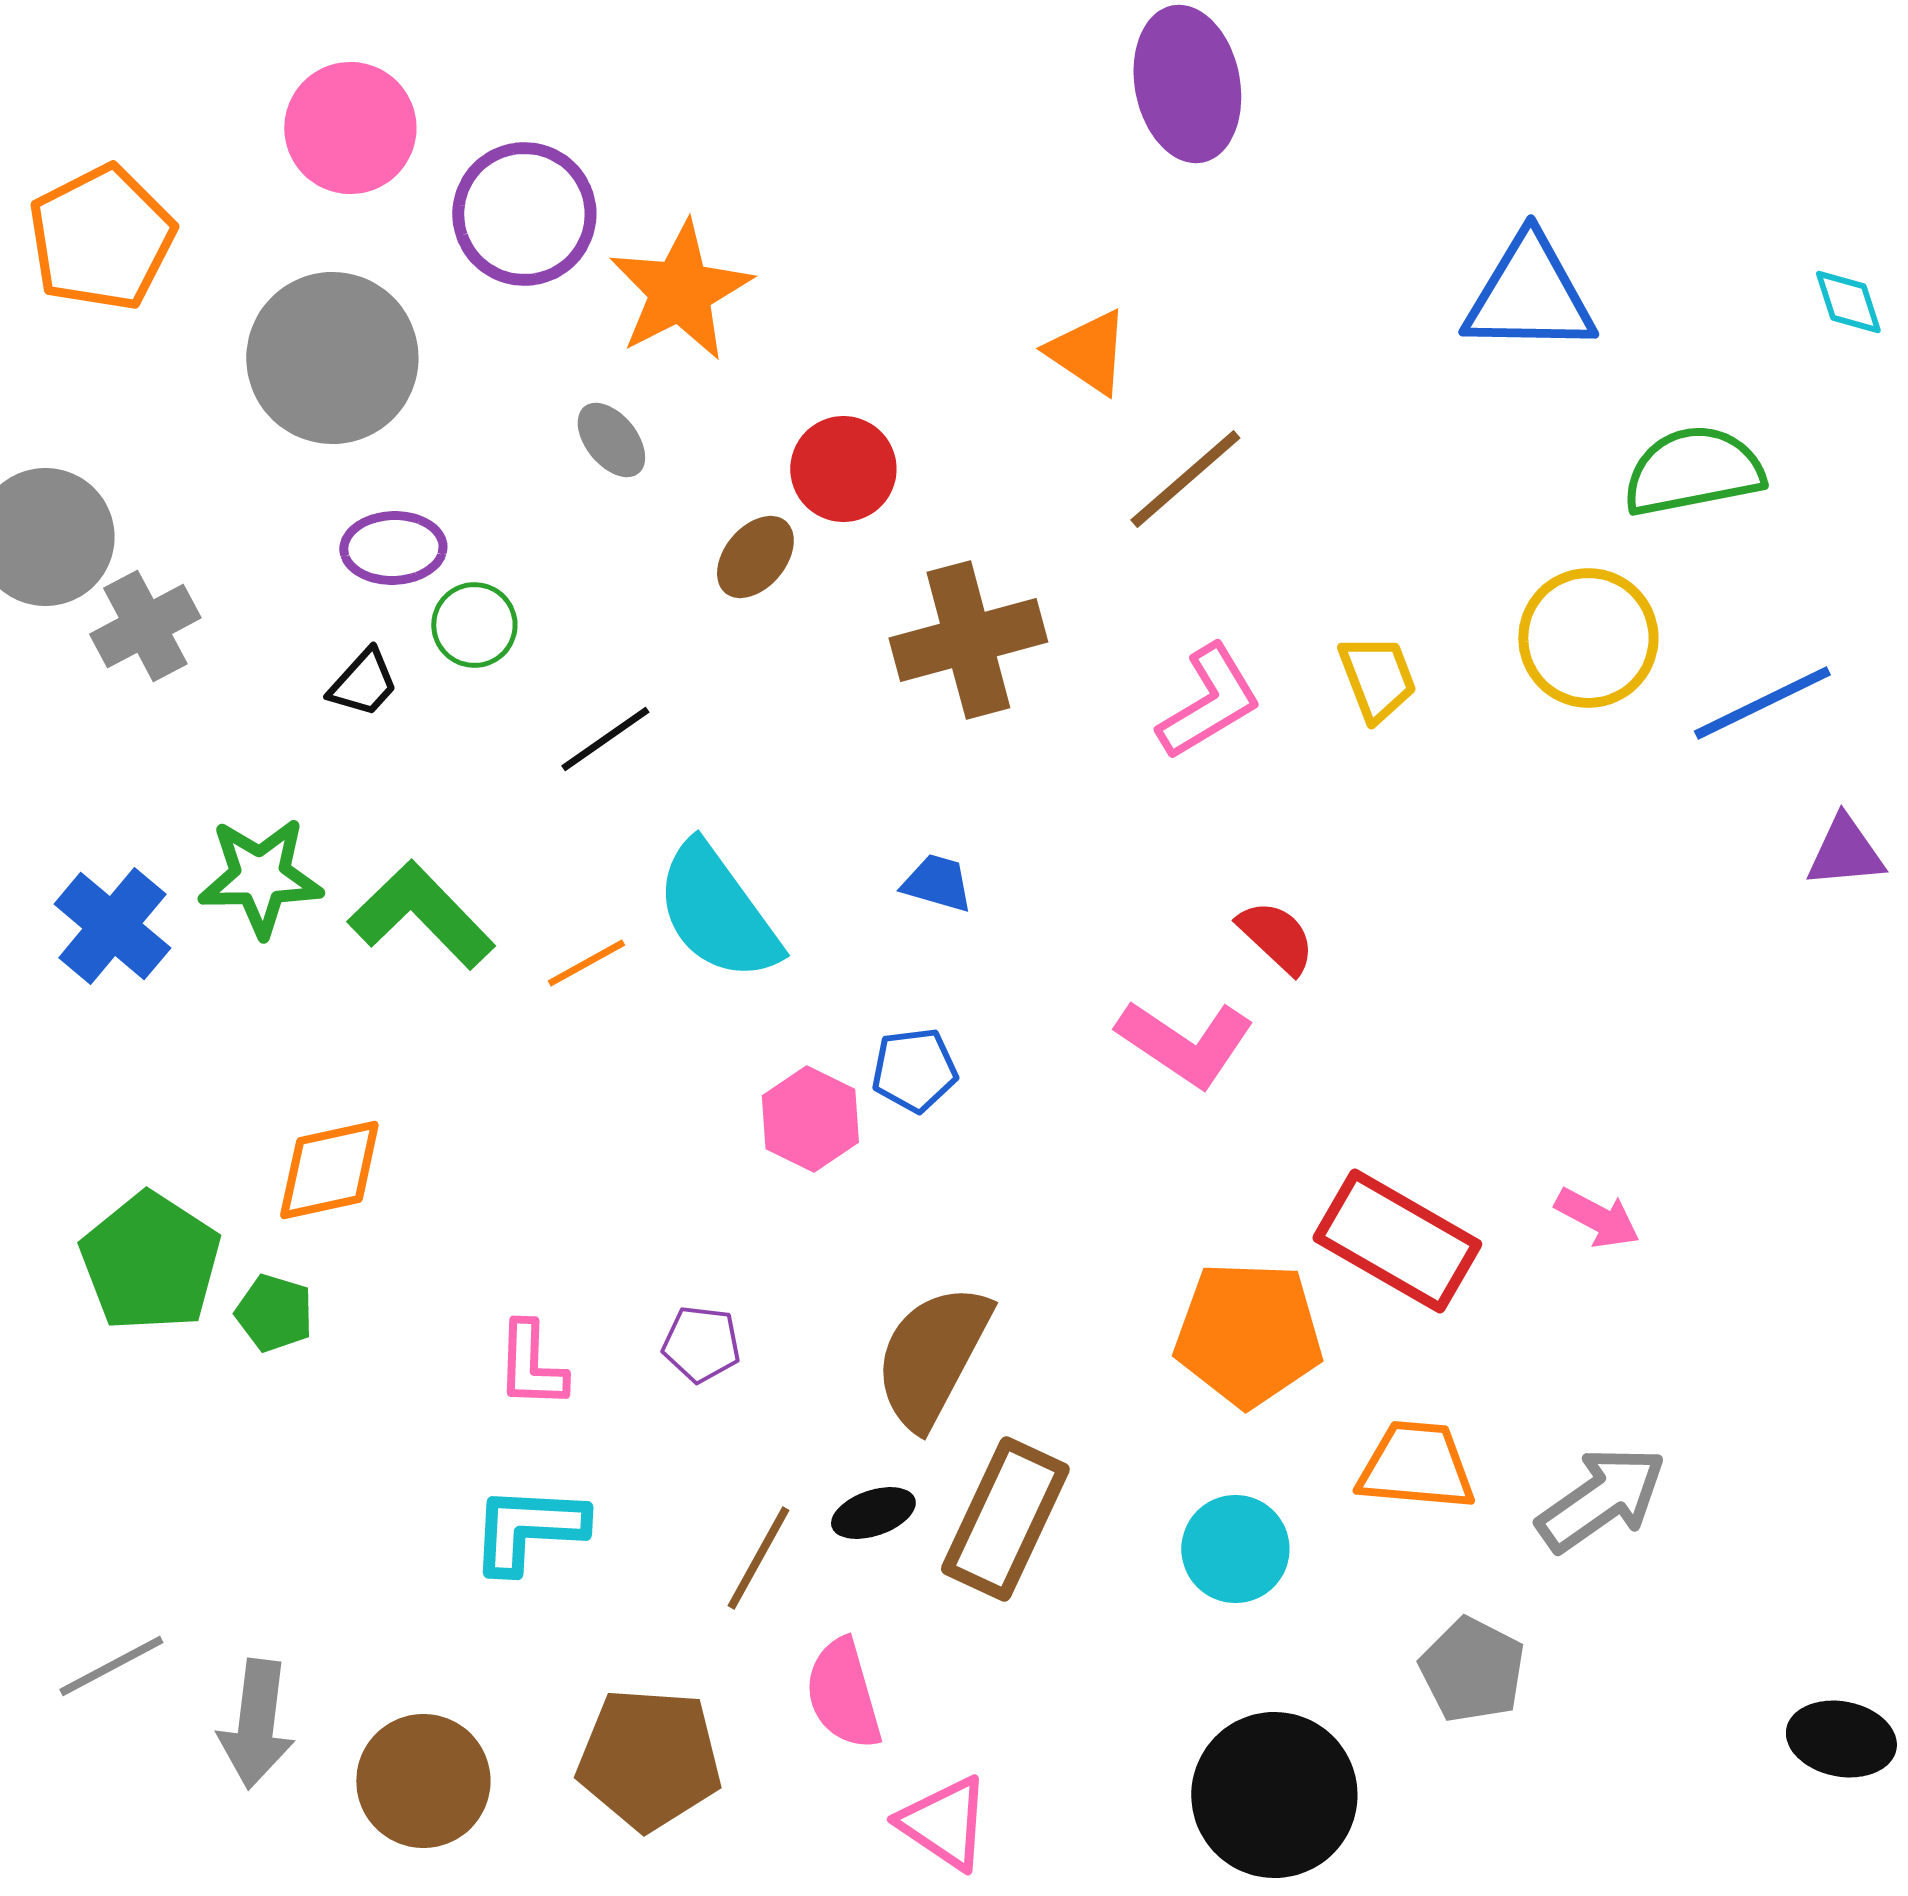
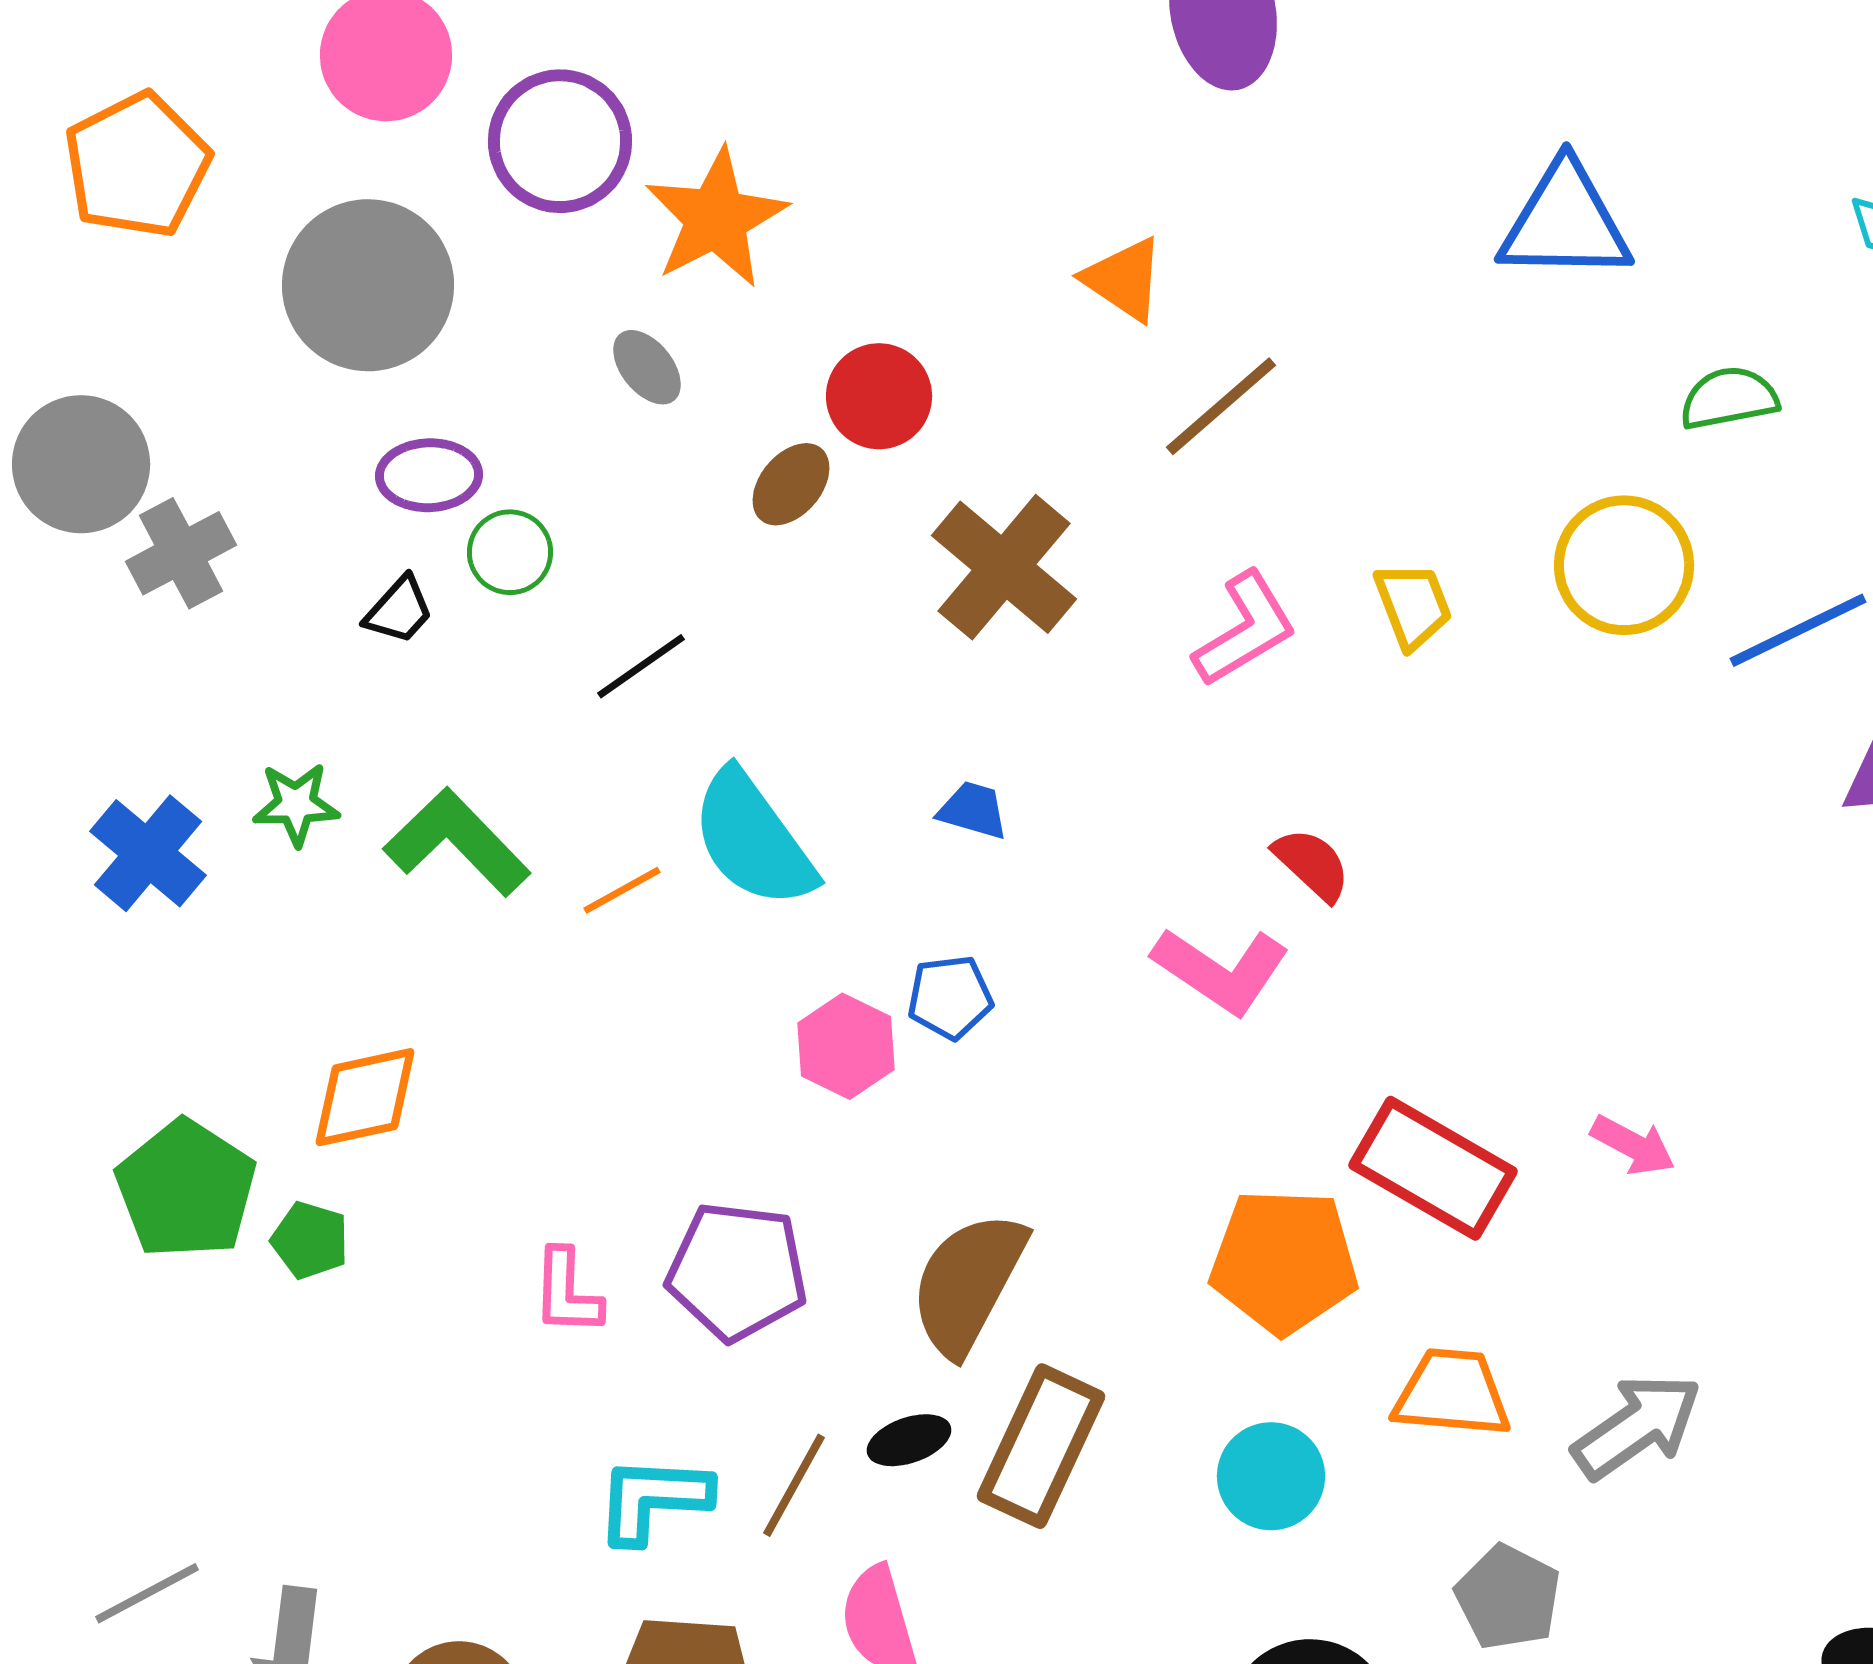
green semicircle: (1693, 471) -> (1729, 398), size x0.7
brown cross: (968, 640) -> (1004, 567), turned -35
green star: (260, 877) -> (296, 804), size x0.7
purple pentagon: (701, 1344) -> (737, 1271), size x1.8
cyan L-shape: (528, 1529) -> (653, 1499), moved

